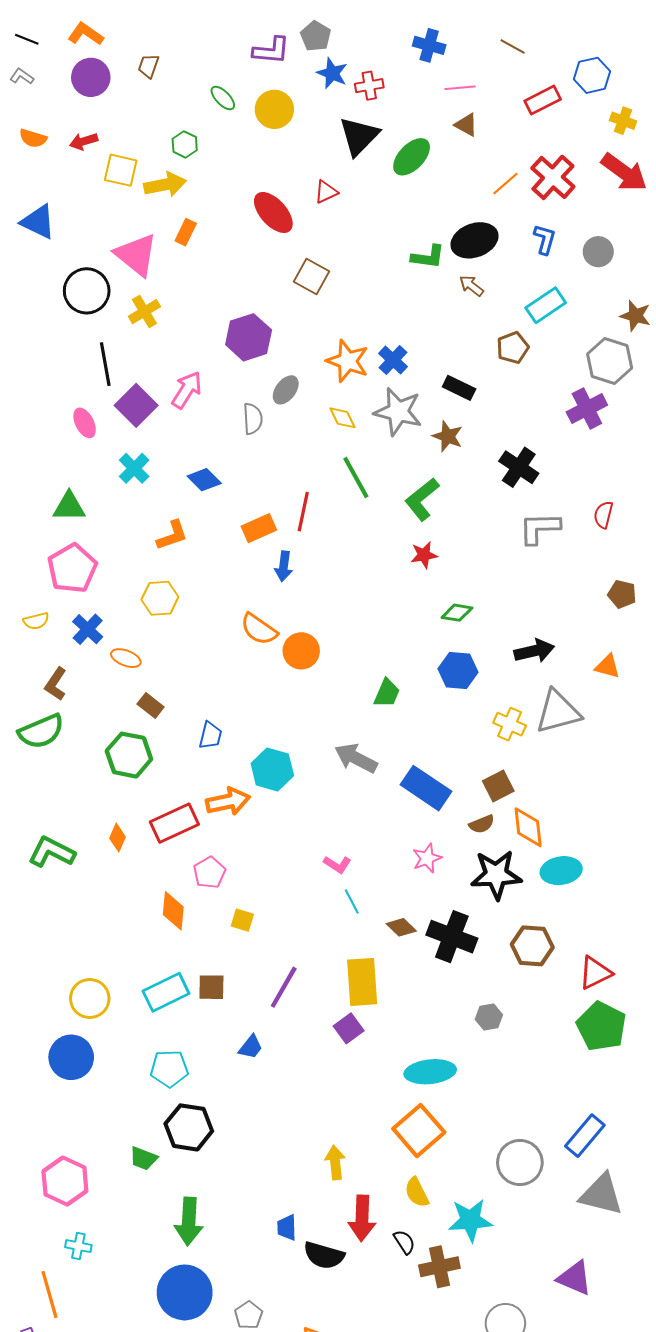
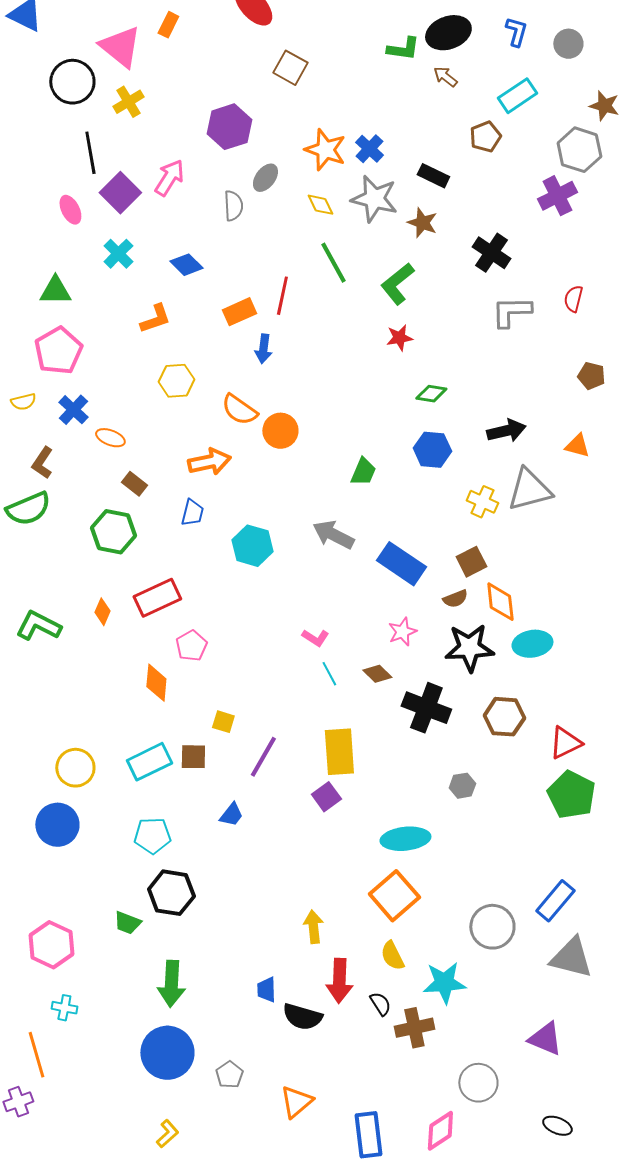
yellow hexagon: (160, 598) -> (176, 381), moved
orange arrow: (228, 801) -> (209, 462), moved
yellow square: (242, 920) -> (223, 722), moved
brown diamond: (401, 927) -> (377, 674), moved

